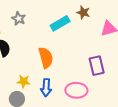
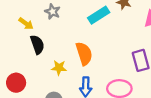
yellow star: (24, 81) -> (59, 68), moved

